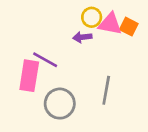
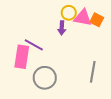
purple arrow: (82, 37) -> (62, 28), turned -80
gray line: (106, 90) -> (93, 72), moved

